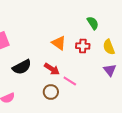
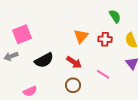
orange triangle: (59, 43) -> (81, 36), turned 35
pink line: (70, 81) -> (103, 74), moved

